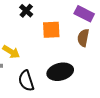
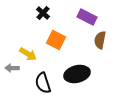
purple rectangle: (84, 14) -> (87, 17), moved
orange square: (51, 30) -> (56, 40), moved, turned 30

